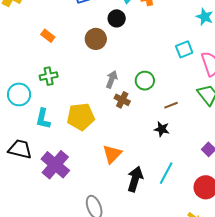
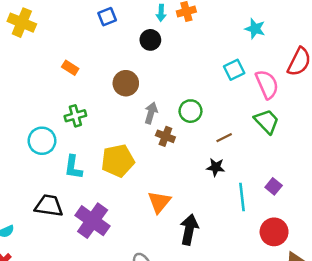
brown circle: (96, 39) -> (126, 83), moved
cyan line: (166, 173) -> (242, 197), moved, turned -30

